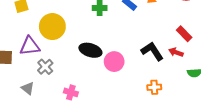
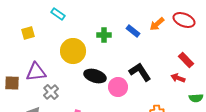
yellow circle: (52, 27) -> (73, 51), moved
black L-shape: (152, 51) -> (140, 72), moved

